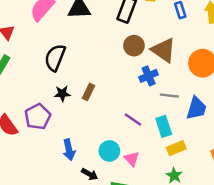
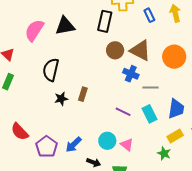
blue cross: (149, 76) -> (131, 74), turned -35
blue trapezoid: (196, 108) -> (176, 109), moved
purple pentagon: (38, 117) -> (47, 147), moved
yellow rectangle: (176, 148) -> (175, 136), moved
blue arrow: (69, 150) -> (73, 145), turned 66

